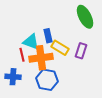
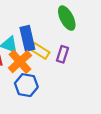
blue rectangle: (48, 36) -> (27, 38), size x1.6
orange cross: (41, 58) -> (20, 62), turned -35

